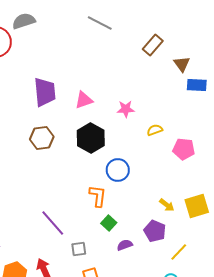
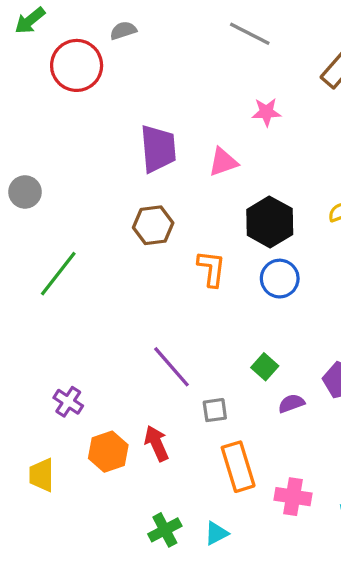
gray semicircle: (24, 21) -> (123, 30), size x0.7
pink star: (126, 109) -> (266, 112), moved
black hexagon: (91, 138) -> (270, 222), moved
orange L-shape: (98, 196) -> (211, 269), moved

